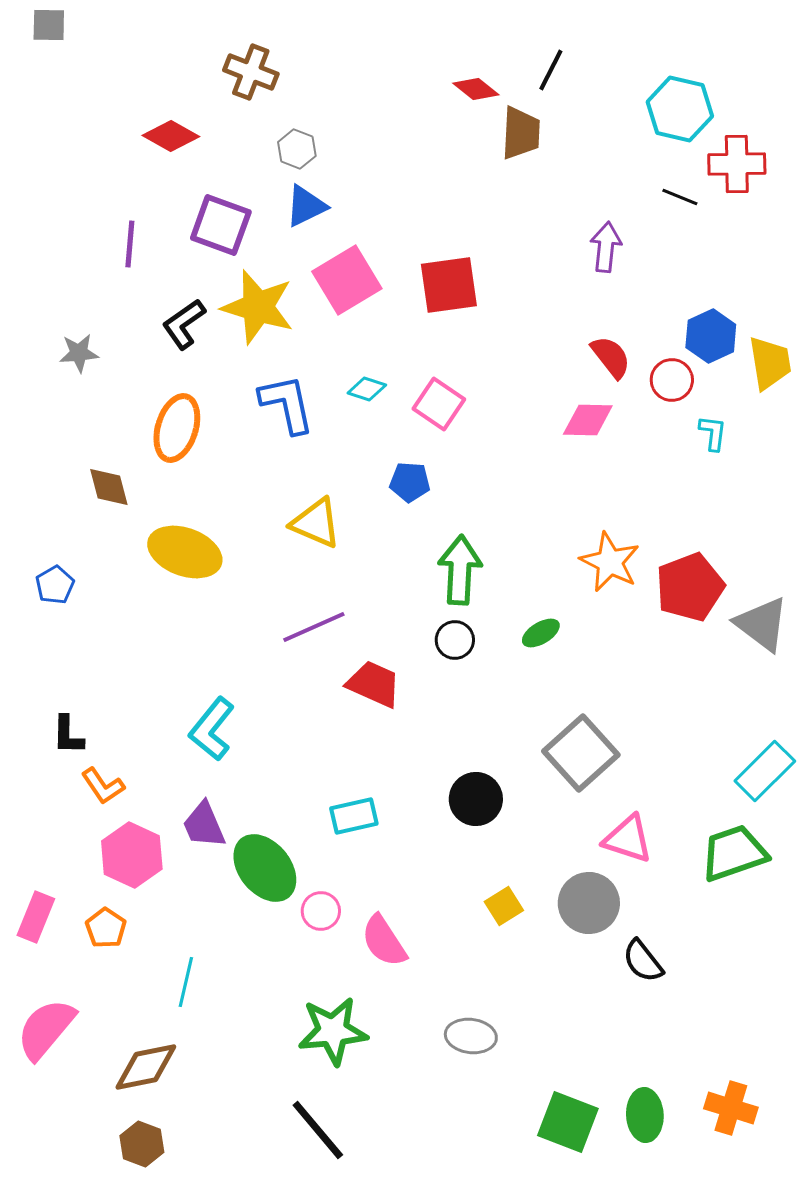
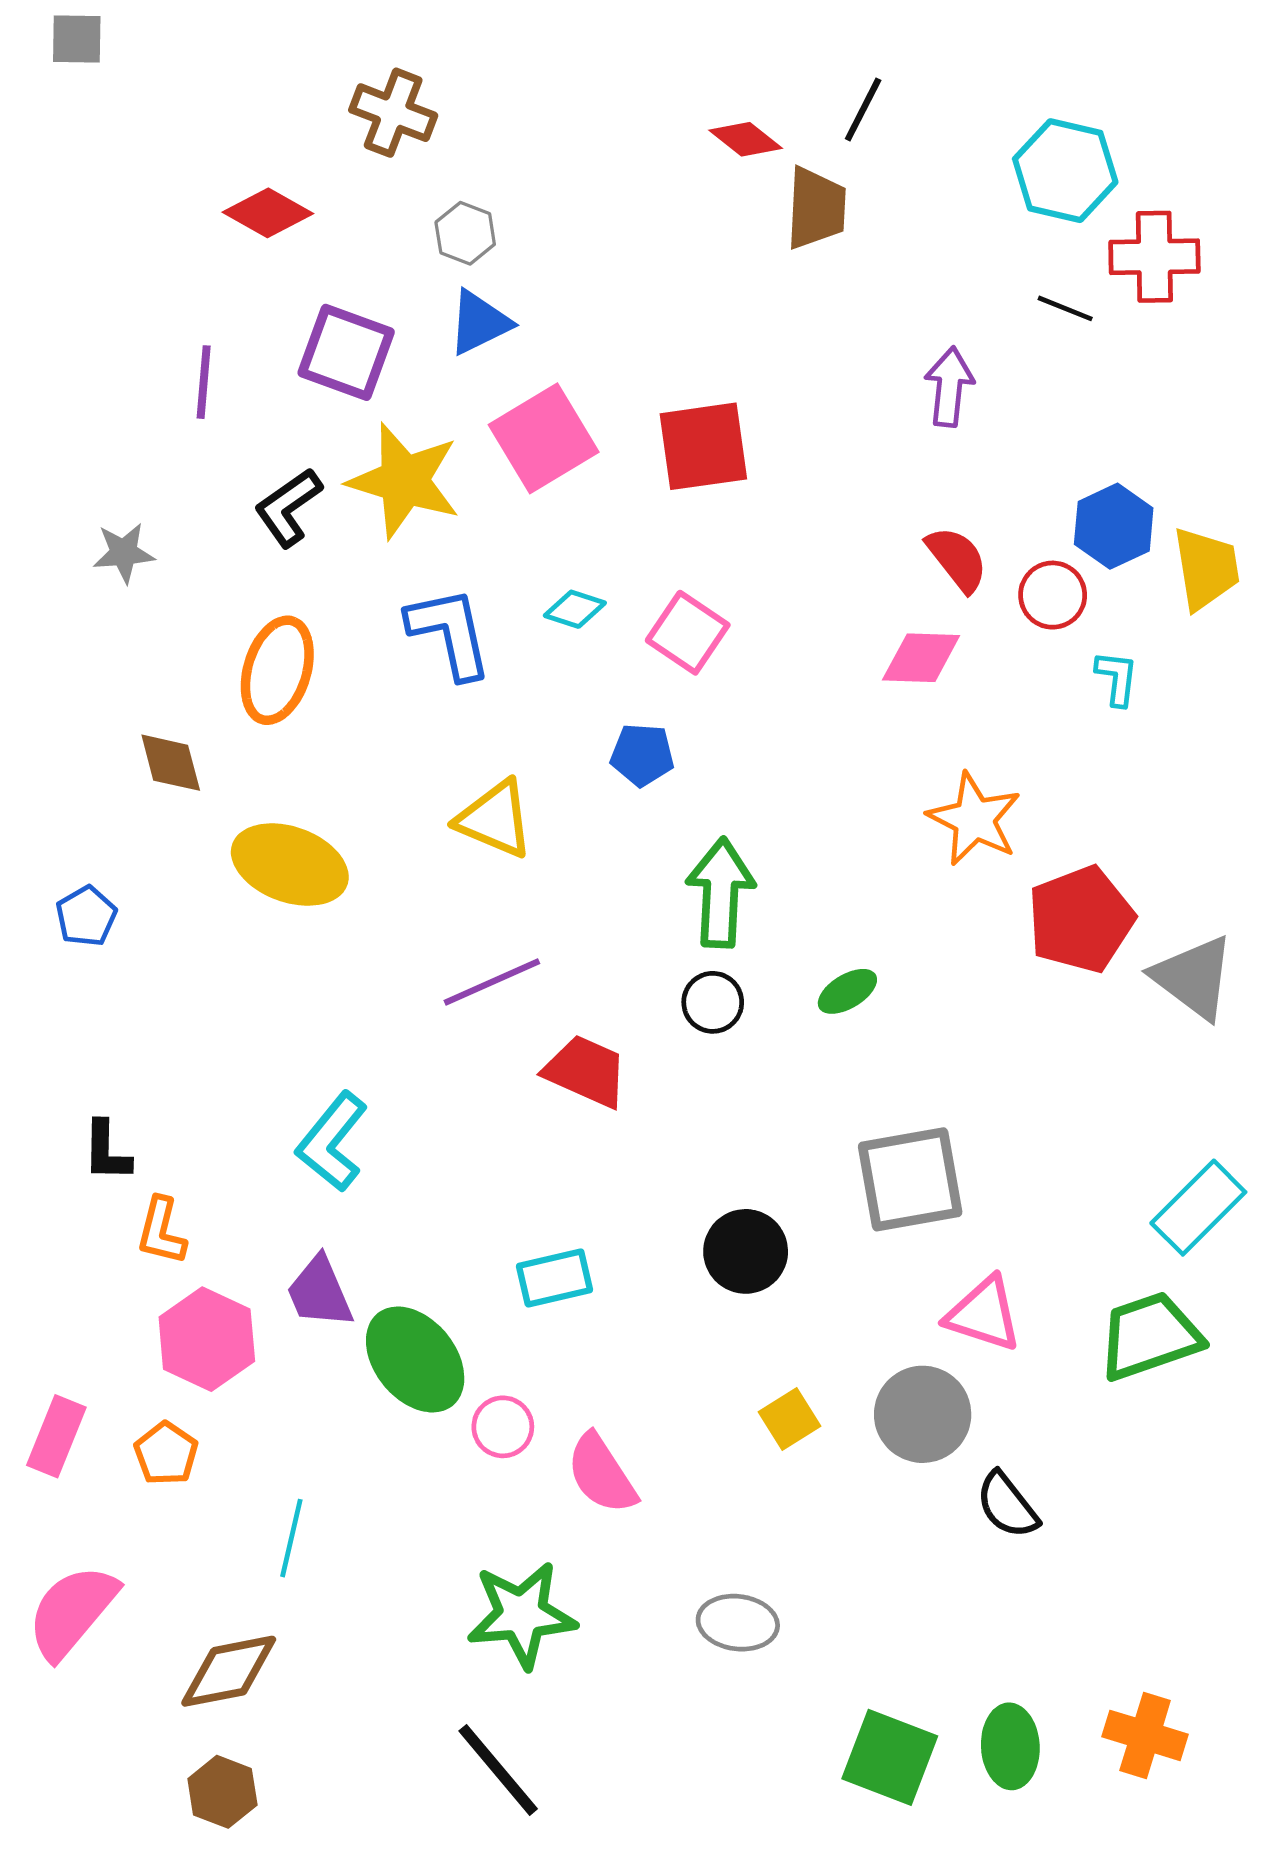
orange star: (610, 562) -> (974, 819), moved
gray square: (581, 753) -> (910, 1179), turned 32
orange L-shape: (103, 786) -> (161, 1231), turned 48

